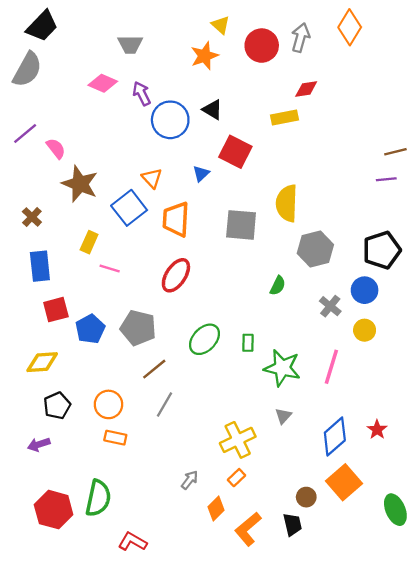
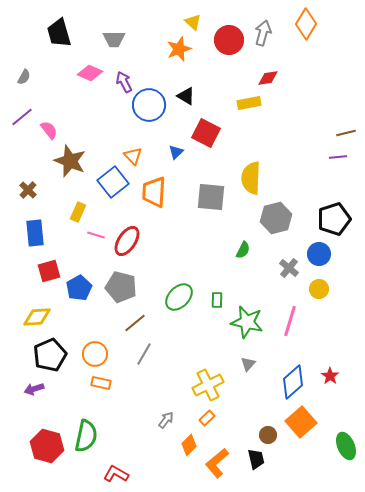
black trapezoid: (42, 26) -> (59, 33), moved, turned 120
gray semicircle: (27, 70) -> (24, 77), moved, size x0.5
red ellipse: (176, 275) -> (127, 241), moved
black pentagon: (57, 406) -> (50, 355), size x1.4

